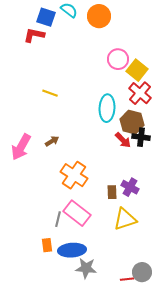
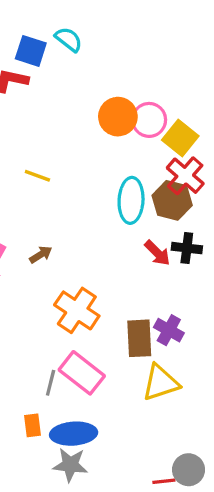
orange circle: (99, 16) -> (118, 117), moved
brown hexagon: (132, 122) -> (172, 200), moved
brown rectangle: (112, 192) -> (139, 338), size x1.6
gray star: (86, 268) -> (70, 465), moved

